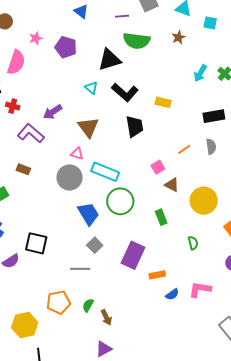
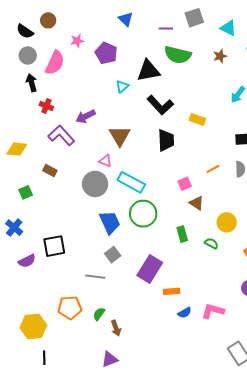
cyan triangle: (91, 88) -> (122, 87), moved, turned 32
yellow circle: (204, 201) -> (227, 222), size x0.7
black square: (36, 243) -> (54, 246), turned -30
green semicircle: (193, 243) -> (211, 243), moved, turned -56

